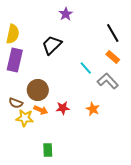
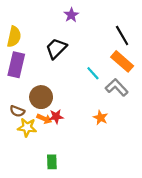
orange rectangle: (113, 57) -> (122, 61), size x1.5
red star: (63, 108) -> (56, 117), moved

